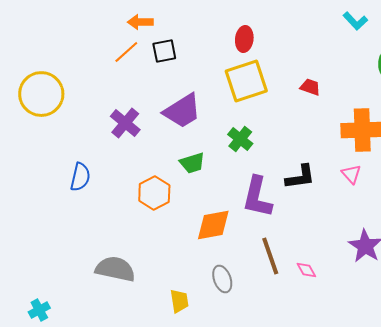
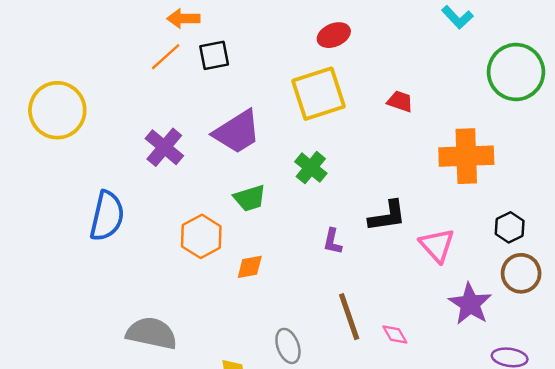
red ellipse: (244, 39) -> (334, 35), moved, turned 60
pink triangle: (351, 174) -> (437, 245), moved, size x1.4
blue semicircle: (80, 177) -> (107, 216), size x1.4
purple L-shape: (257, 197) -> (333, 241), size x0.5
orange diamond: (213, 225) -> (250, 267), moved, size x0.6

